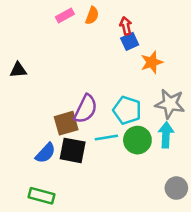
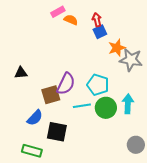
pink rectangle: (65, 16) -> (58, 12), moved
orange semicircle: (92, 16) -> (71, 20), moved, turned -88
black triangle: (18, 70) -> (21, 73), moved
gray star: (170, 104) -> (131, 60), moved
black square: (73, 150) -> (57, 132), moved

